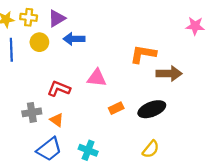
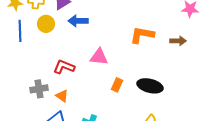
brown arrow: (169, 74) -> (178, 41), moved, size x0.7
orange rectangle: (116, 108) -> (117, 85), turned -40
black ellipse: (152, 109) -> (150, 86), turned 35

